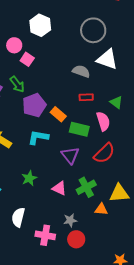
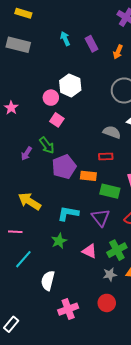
pink circle: (14, 45) -> (51, 98), moved
red rectangle: (86, 97) -> (106, 157), moved
orange rectangle: (58, 114) -> (88, 176), turned -35
cyan L-shape: (38, 137) -> (68, 213), moved
gray star: (70, 220) -> (110, 274), moved
pink cross: (45, 235) -> (68, 309), moved, turned -30

